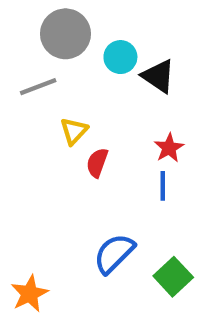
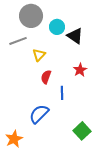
yellow triangle: (74, 131) -> (39, 55), moved
blue line: (163, 186) -> (62, 93), moved
blue semicircle: (114, 253) -> (39, 114), moved

